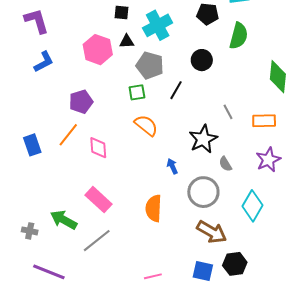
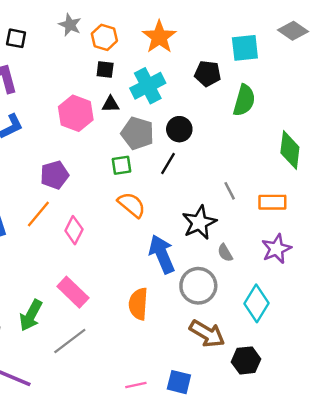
black circle: (202, 60) -> (179, 129), moved
pink diamond: (98, 148) -> (74, 230), turned 30
blue arrow: (172, 166) -> (162, 254), size x2.0
green arrow: (64, 220) -> (31, 315), turned -92
black hexagon: (235, 264) -> (246, 360), moved
blue square: (203, 271) -> (179, 382), moved

